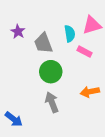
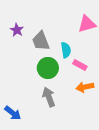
cyan semicircle: (70, 34) -> (66, 50), moved
pink rectangle: (85, 52) -> (80, 65), moved

